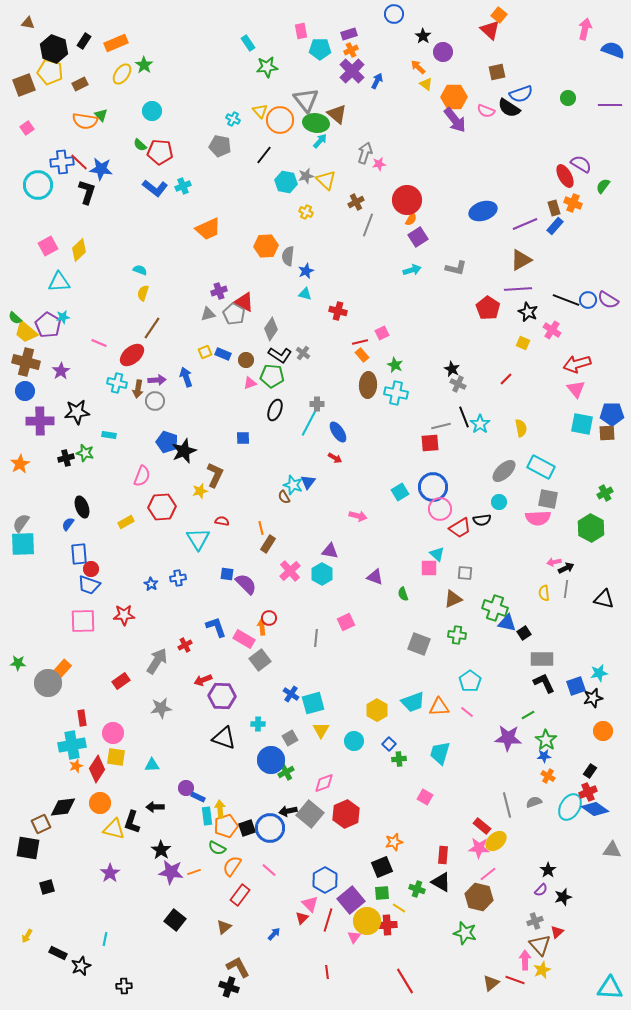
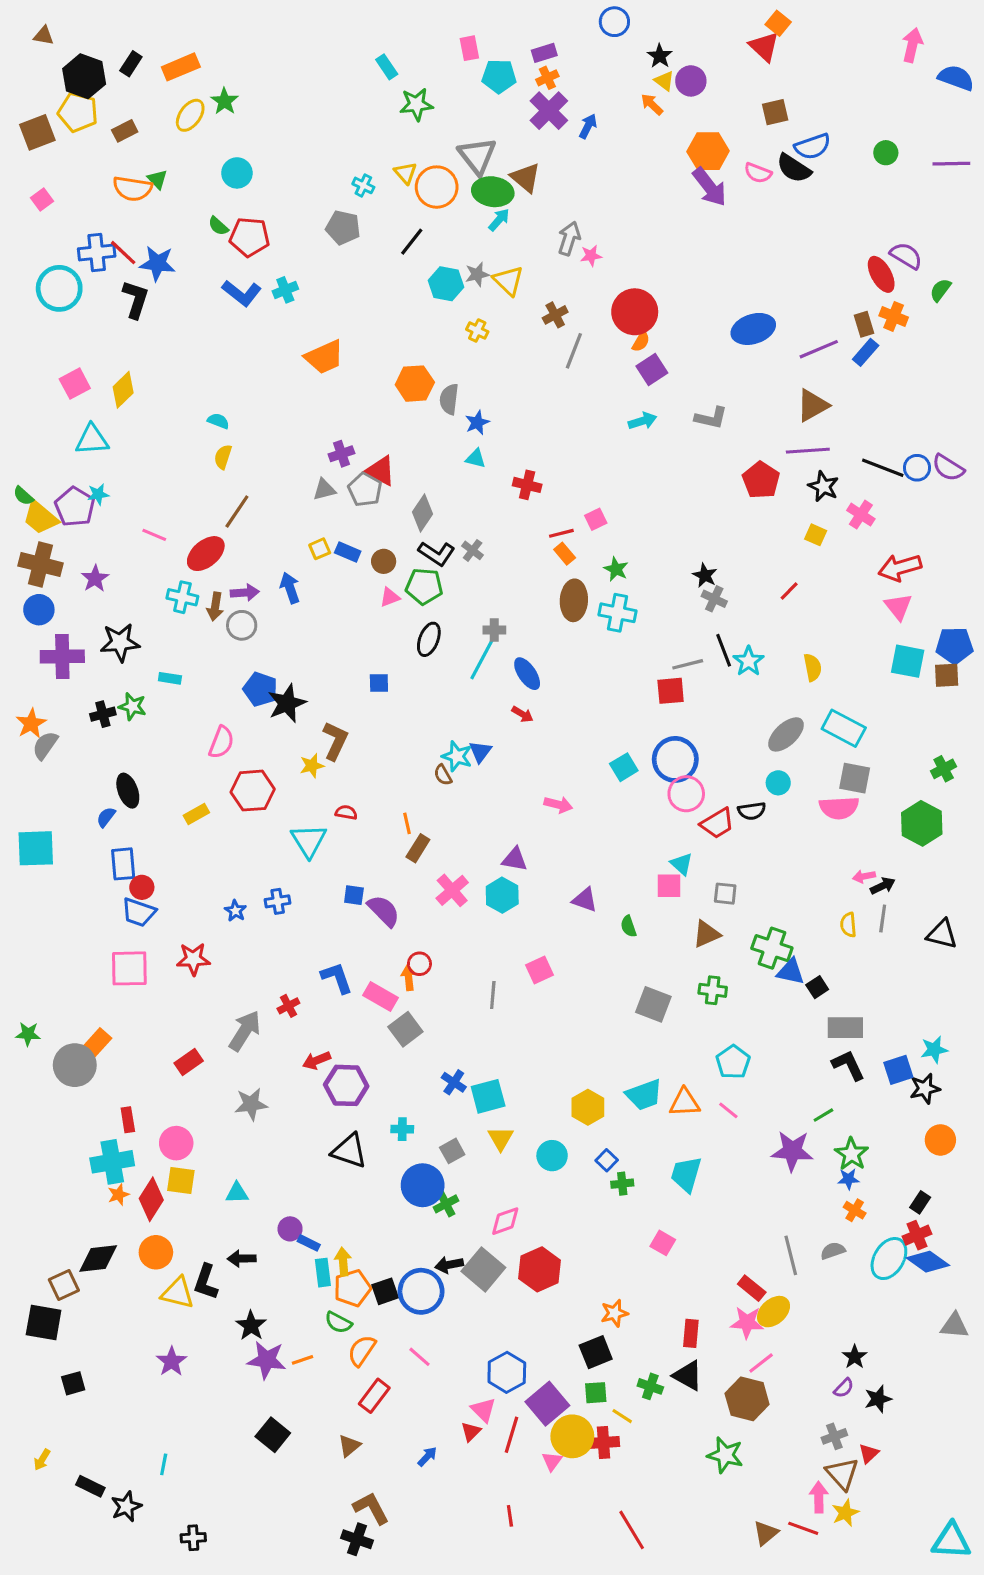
yellow triangle: (426, 84) -> (664, 81), moved
gray semicircle: (21, 523) -> (45, 745), moved

